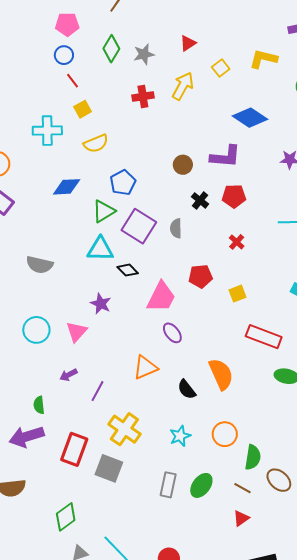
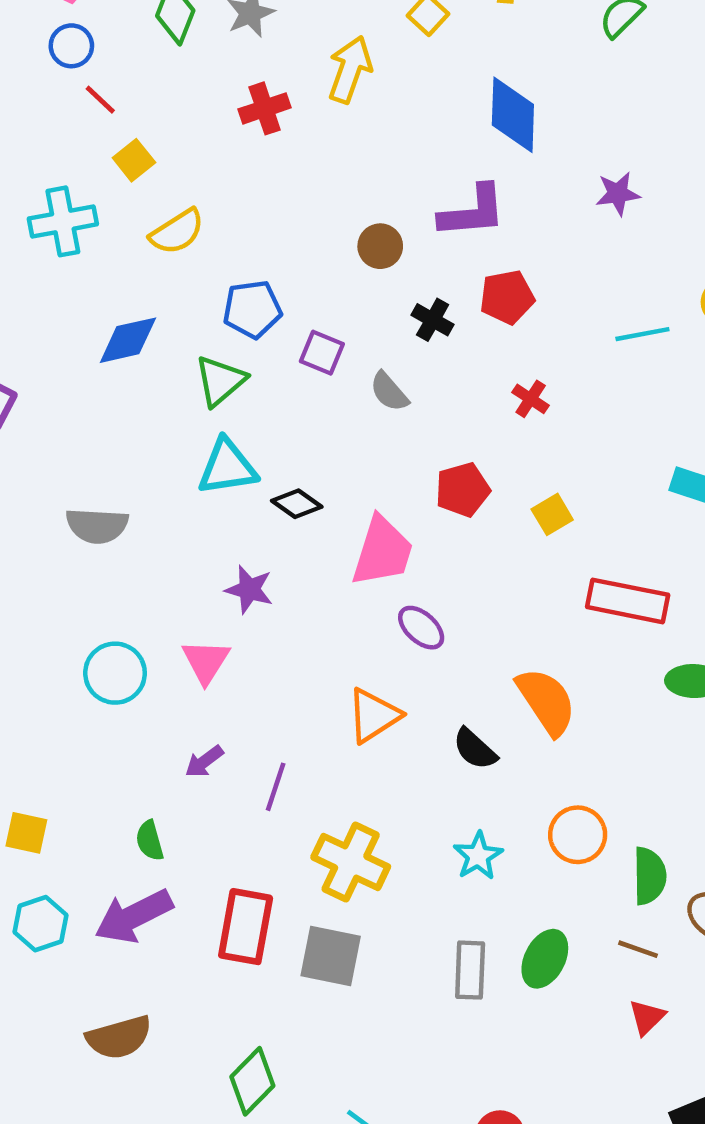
blue diamond: (250, 118) -> (513, 115), turned 68
blue pentagon: (123, 183) -> (252, 309), turned 30
purple square: (139, 226) -> (322, 353), moved, size x0.6
gray semicircle: (176, 228) -> (389, 392), turned -30

